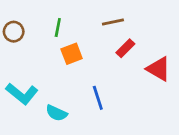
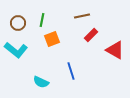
brown circle: (14, 32) -> (18, 23), moved
cyan L-shape: (22, 94) -> (16, 50), moved

